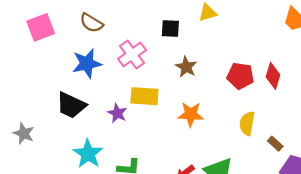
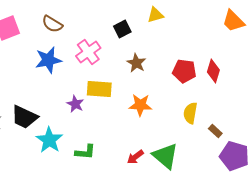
black square: (170, 29) -> (122, 29), turned -30
black trapezoid: (71, 105) -> (24, 117), moved

